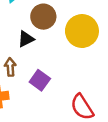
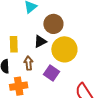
yellow circle: (82, 31) -> (64, 49), moved

